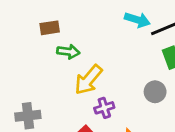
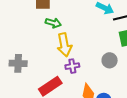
yellow arrow: (88, 80) -> (64, 45), turned -60

